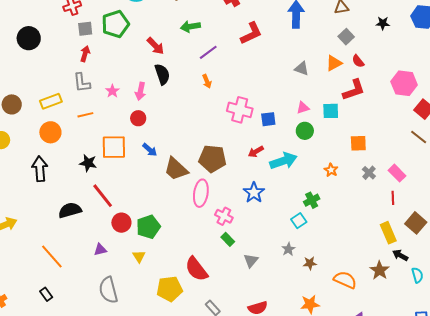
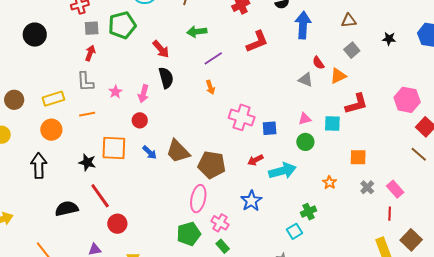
red semicircle: (358, 61) -> (318, 63), moved
brown trapezoid: (176, 169) -> (178, 151), moved
green pentagon: (148, 227) -> (189, 234), moved

